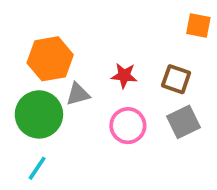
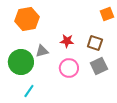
orange square: (198, 25) -> (107, 14), turned -32
orange hexagon: (50, 59) -> (27, 19), moved
cyan line: (37, 168) -> (29, 91), moved

